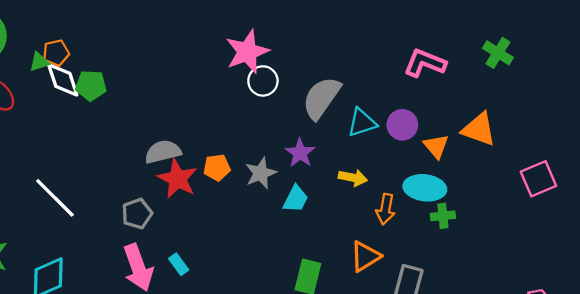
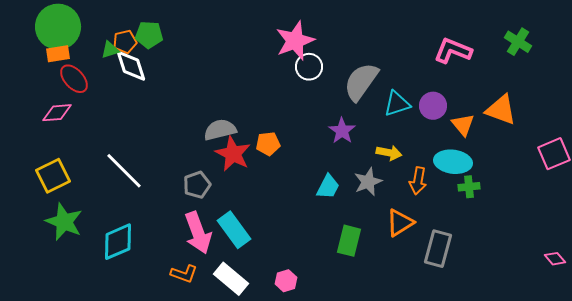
green pentagon: (91, 85) -> (149, 35), moved
gray star: (261, 173) -> (368, 182), moved
cyan trapezoid: (296, 199) -> (328, 187), moved
cyan rectangle: (179, 264) -> (234, 230), size x1.8

